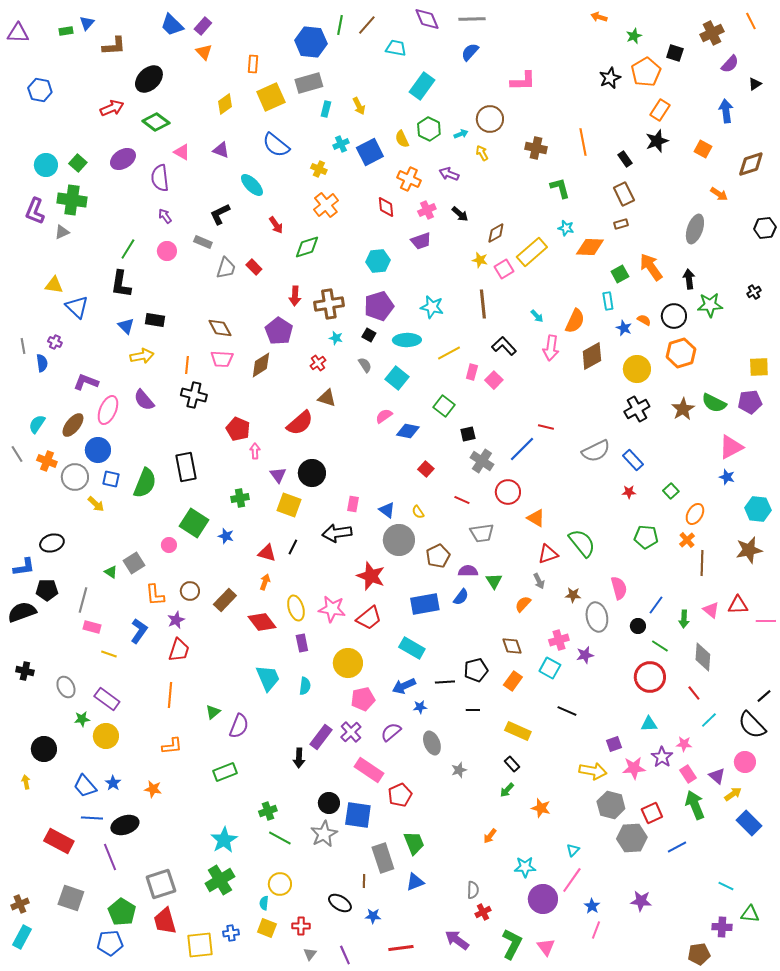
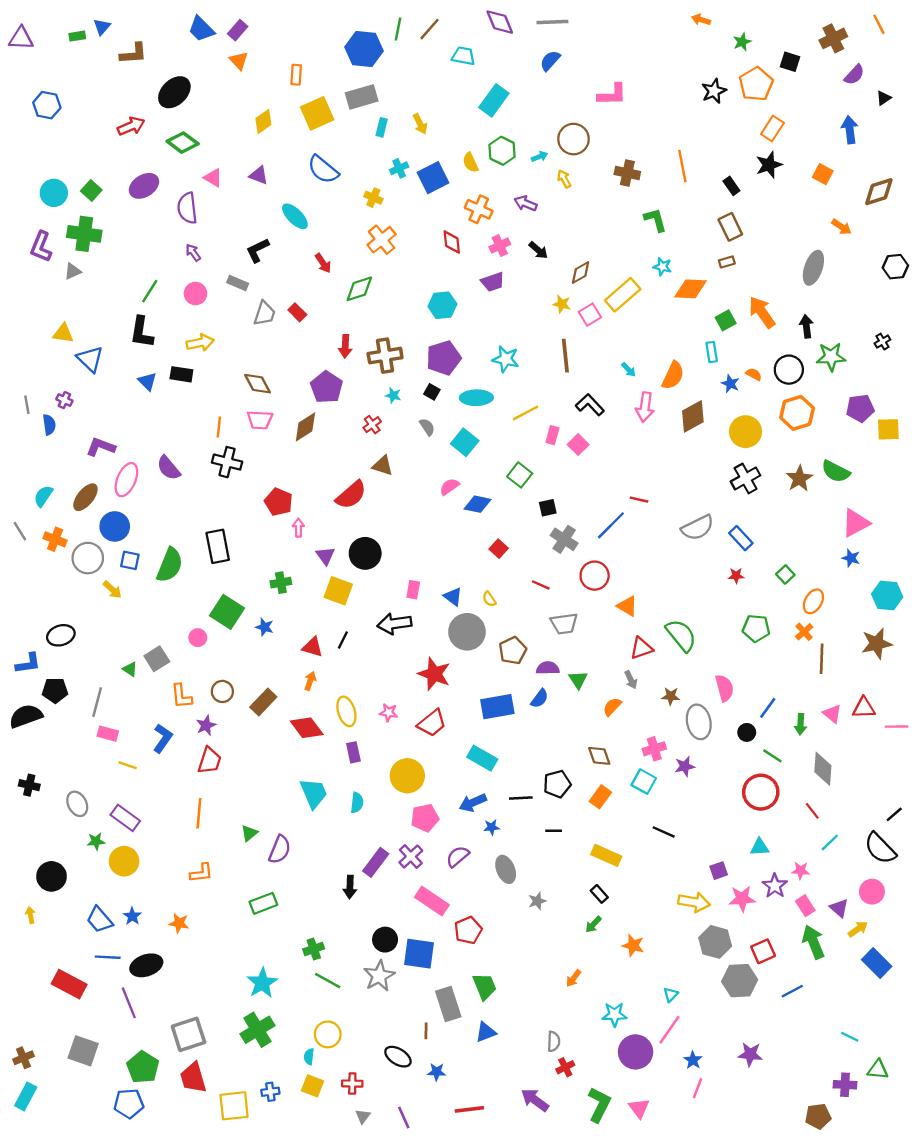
yellow arrow: (142, 356) -> (200, 343), moved
purple pentagon: (750, 402) -> (860, 408), moved
pink star: (332, 609) -> (389, 713), size x0.6

